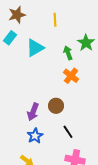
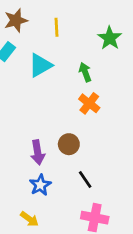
yellow line: (55, 20) -> (57, 27), moved
green star: (86, 43) -> (110, 38), moved
purple arrow: (33, 112) -> (38, 152), turned -30

